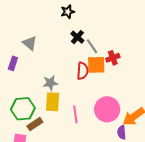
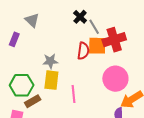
red cross: (113, 58) -> (114, 40), size x1.6
pink circle: (107, 109) -> (115, 79), moved

